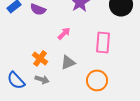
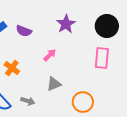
pink rectangle: (103, 42) -> (102, 58), moved
orange cross: (40, 58) -> (12, 68), moved

